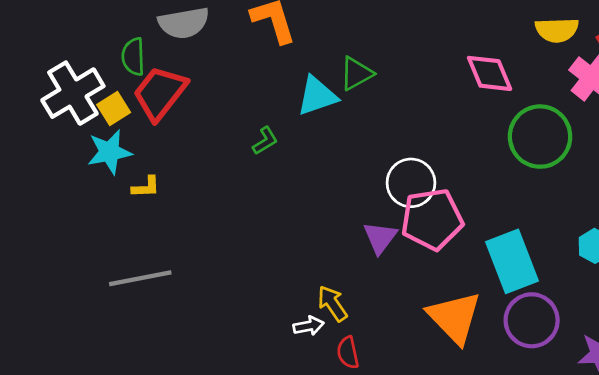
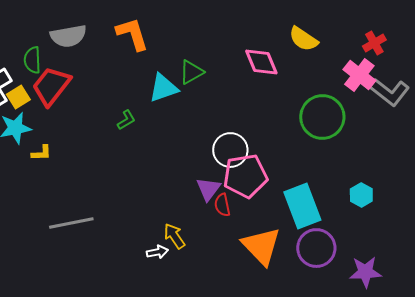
yellow semicircle: (557, 30) -> (303, 39), moved, turned 36
pink diamond: (490, 73) -> (261, 62), moved
gray line: (140, 278) -> (71, 223), moved
red semicircle: (348, 353) -> (222, 205), moved

